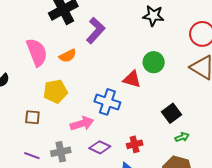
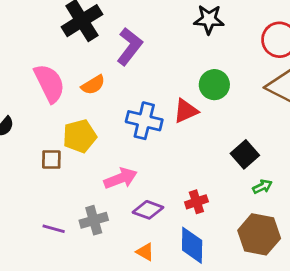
red triangle: (132, 79) -> (186, 111), turned -36
blue cross: (107, 102) -> (144, 121), moved
brown square: (32, 117) -> (51, 160), moved

